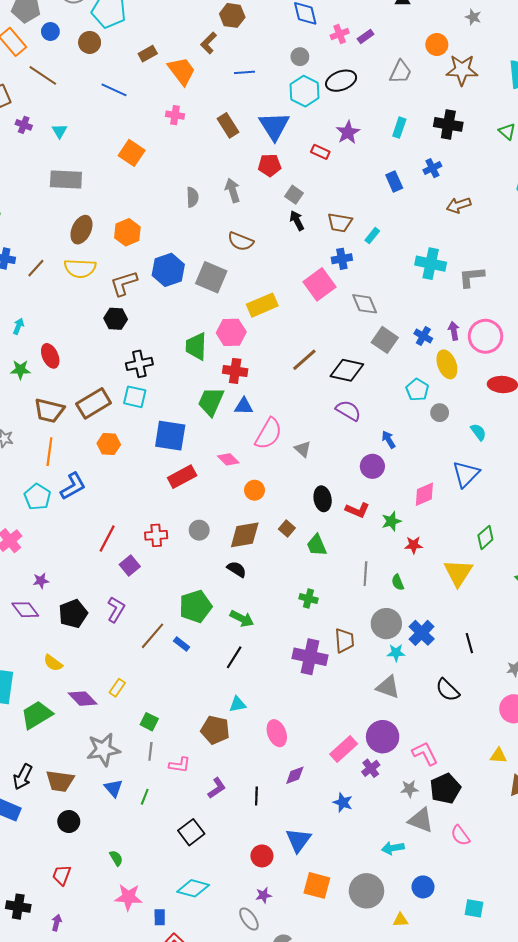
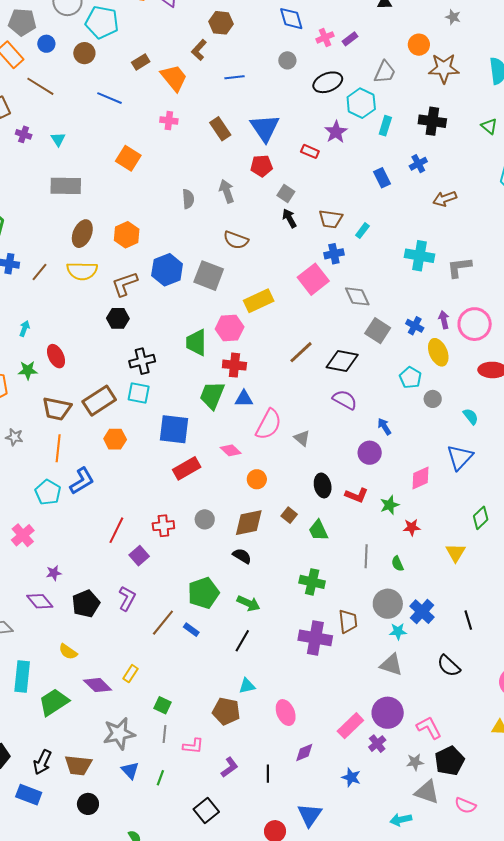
cyan hexagon: (304, 91) -> (361, 103), moved
yellow triangle: (458, 573) -> (456, 553), size x0.7
green cross: (308, 599) -> (312, 582), size x1.4
pink semicircle: (460, 835) -> (465, 805), turned -30

